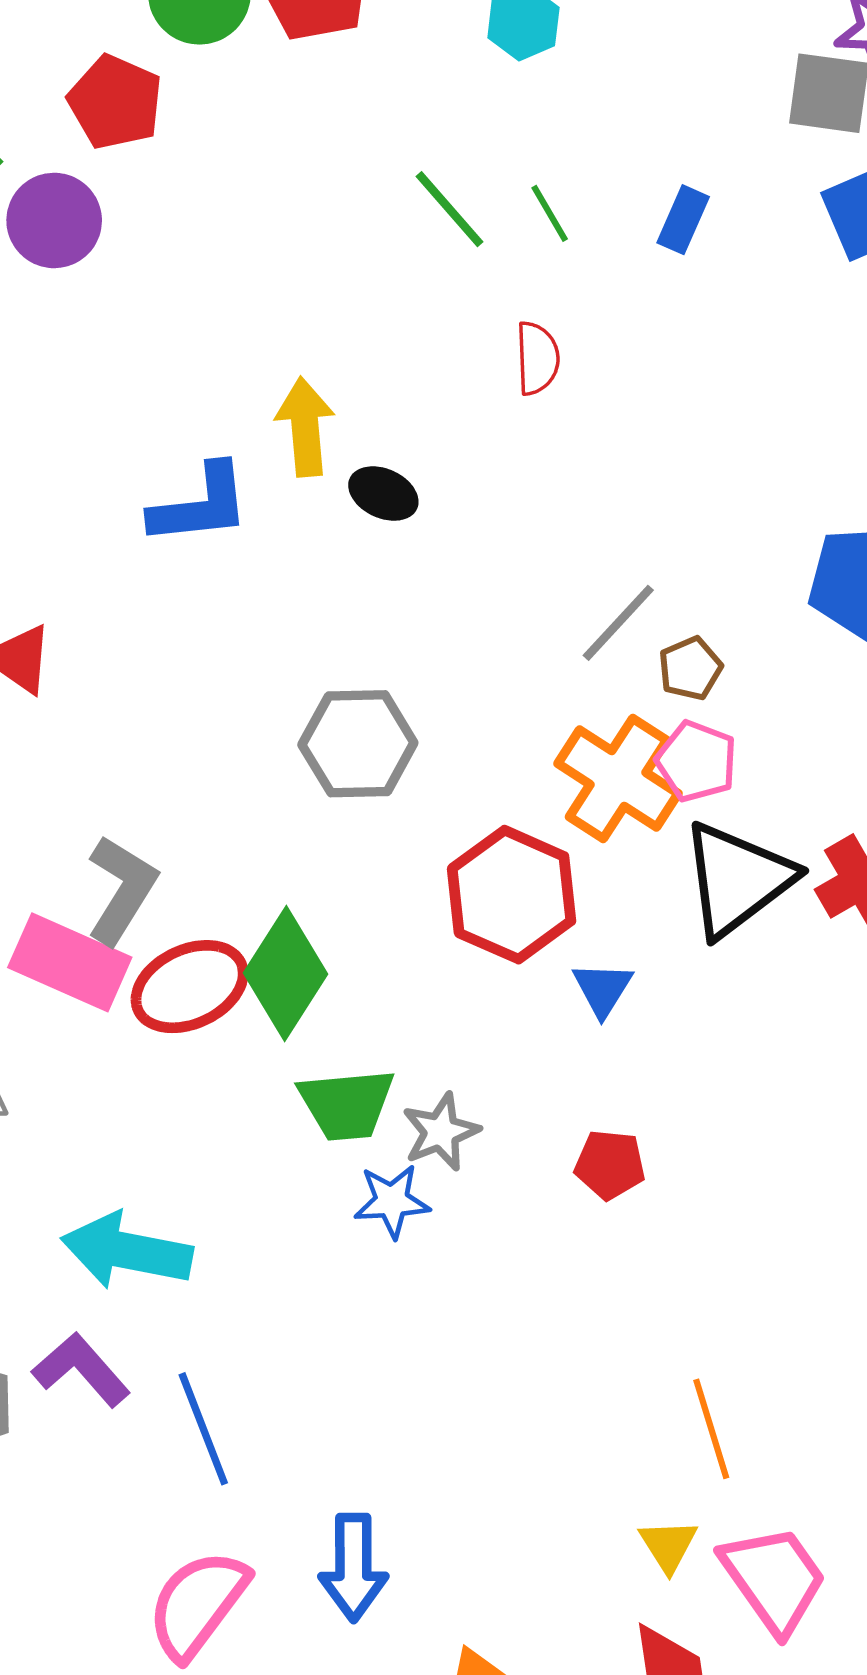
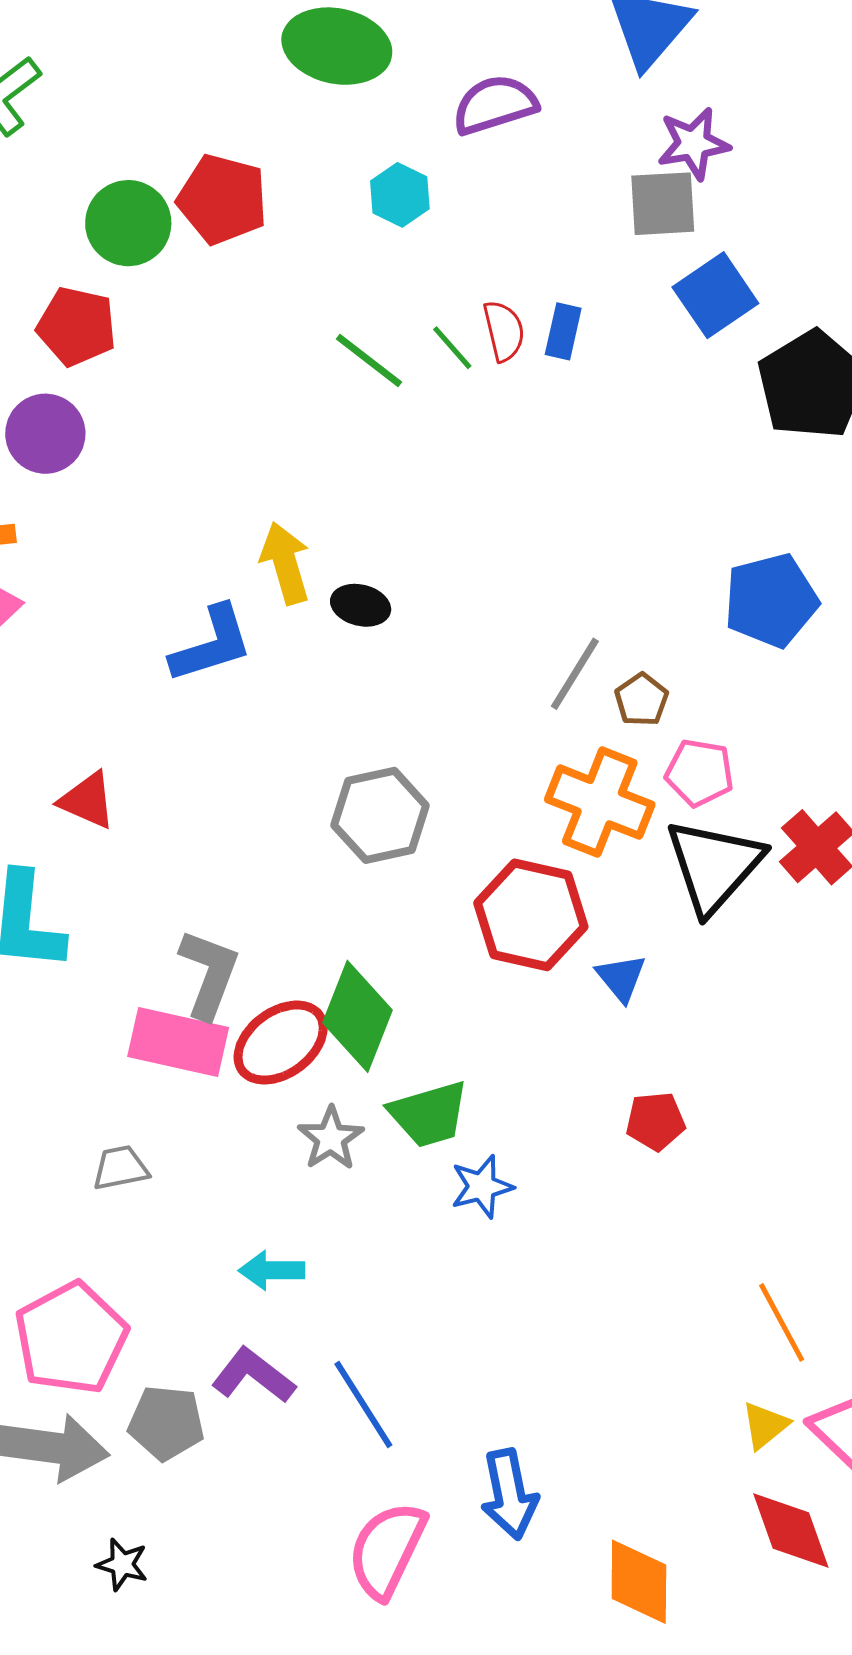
red semicircle: (537, 358) -> (504, 331), moved
pink pentagon: (696, 761) -> (699, 773), moved
gray star: (441, 1132) -> (331, 1138), moved
cyan arrow: (127, 1251) -> (272, 1270), size x0.6
yellow triangle: (668, 1545) -> (765, 1425), turned 34

